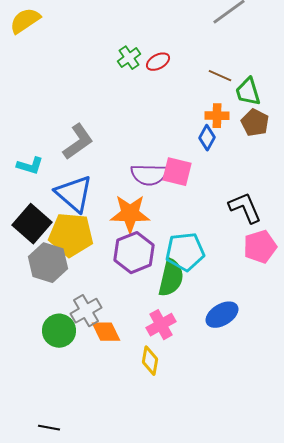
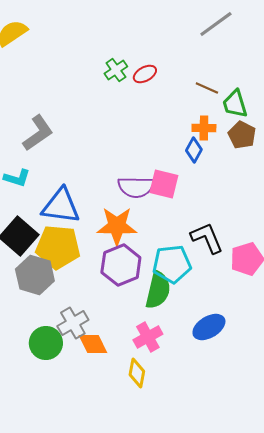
gray L-shape: (78, 142) -> (38, 133), moved
blue triangle: (74, 194) -> (61, 206), turned -33
black L-shape: (245, 208) -> (207, 238), moved

